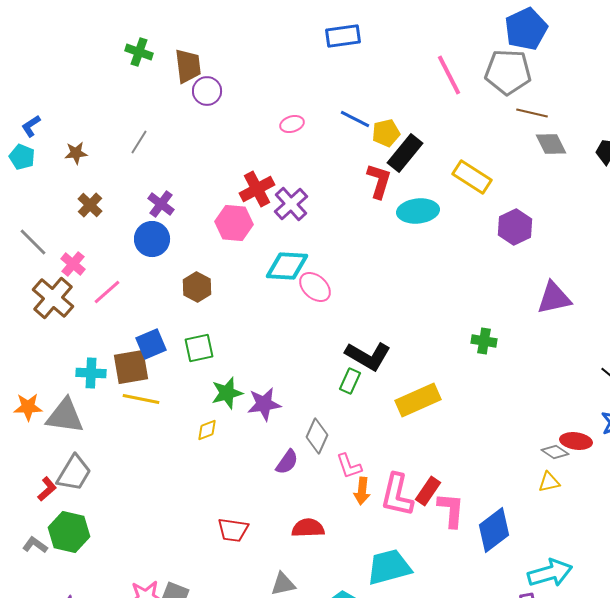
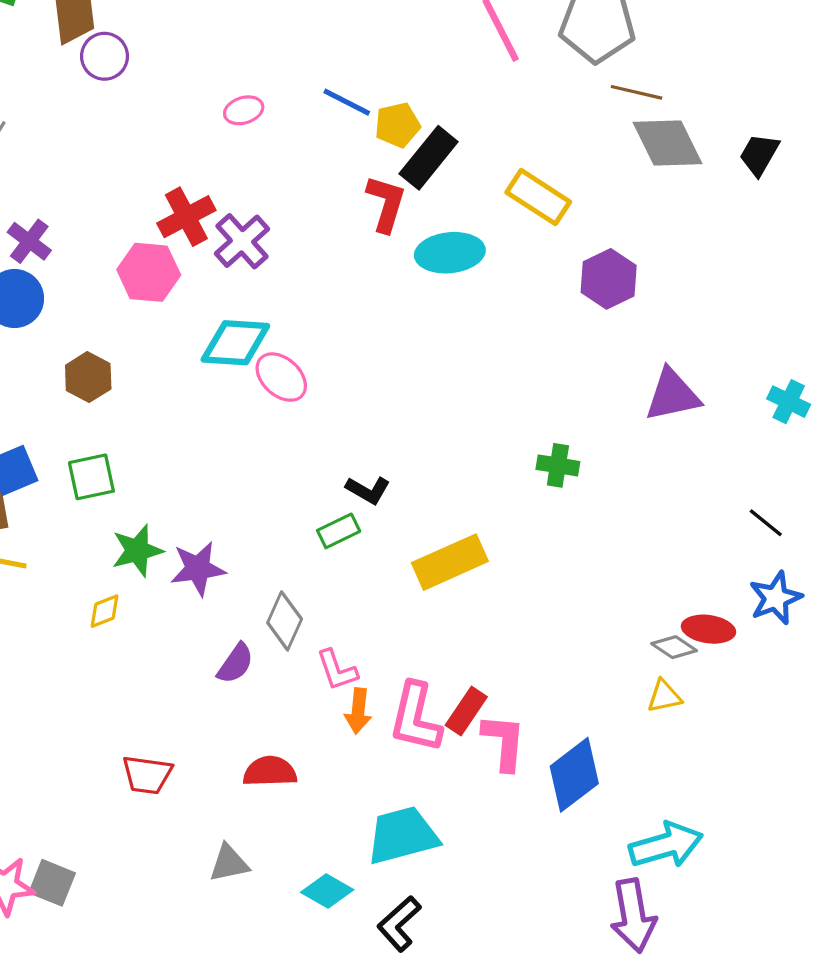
gray diamond: (551, 144) -> (668, 143), size x1.4
black L-shape: (368, 356) -> (368, 490), size x0.6
green rectangle: (350, 381) -> (339, 531), turned 40

